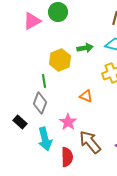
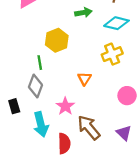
green arrow: (85, 48) -> (83, 13), moved
orange triangle: (86, 96) -> (84, 79), turned 40
black rectangle: (20, 122) -> (14, 106), turned 32

